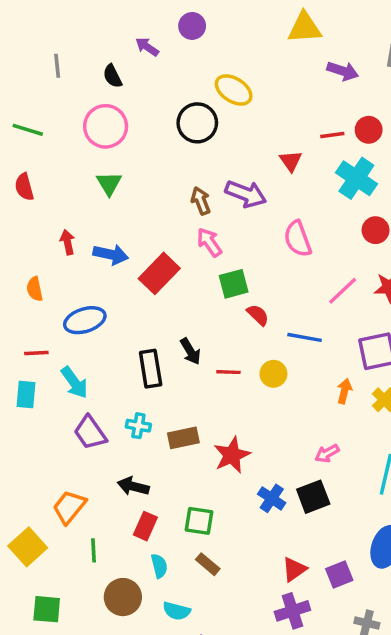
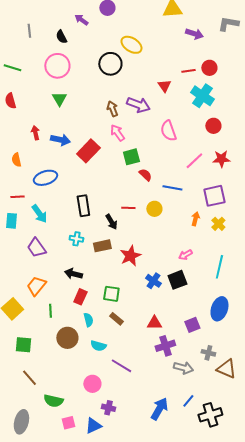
black arrow: (190, 351) -> (111, 222), moved
purple trapezoid: (90, 433) -> (36, 248), moved
red triangle: (294, 569) -> (154, 323), moved, turned 35

